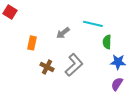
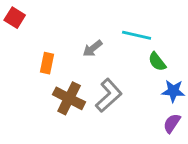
green semicircle: (107, 42) -> (157, 62), turned -40
brown cross: (47, 67) -> (69, 98), size x1.5

